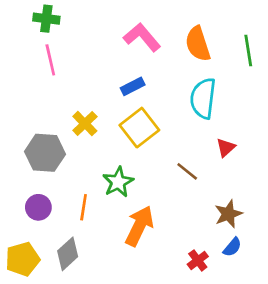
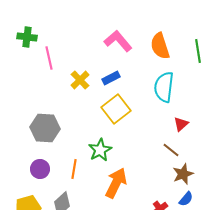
green cross: (46, 19) -> (27, 37), moved
yellow cross: (85, 124) -> (80, 80), moved
brown line: (187, 171) -> (171, 150), moved

